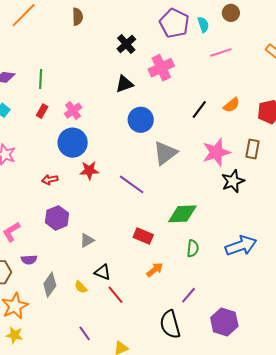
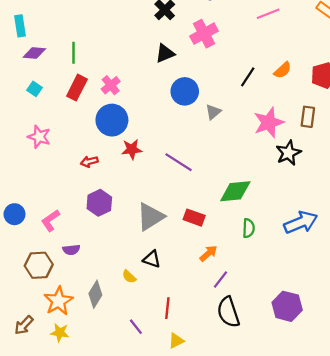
red rectangle: (42, 111) -> (77, 88), size x1.6
gray triangle: (165, 153) -> (213, 112), moved, size x0.6
gray triangle: (87, 240) -> (151, 217), moved, size x1.8
gray diamond: (50, 285) -> (95, 294), moved
red line: (115, 295) -> (167, 308), moved, turned 48
purple line: (189, 295) -> (221, 279), moved

